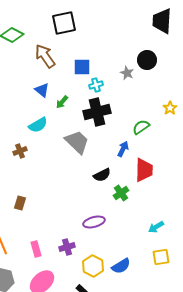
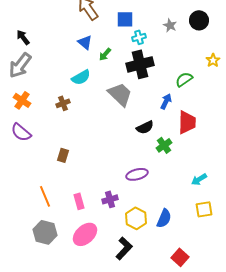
black circle: (147, 60) -> (199, 20), moved
blue semicircle: (121, 266) -> (164, 218), turned -36

